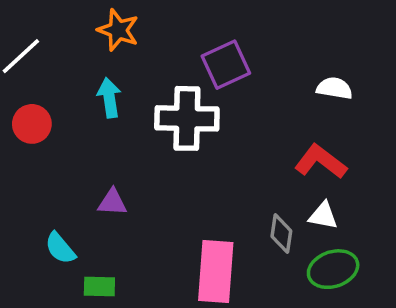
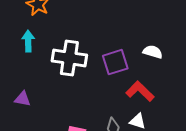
purple square: (226, 65) -> (115, 62), moved

